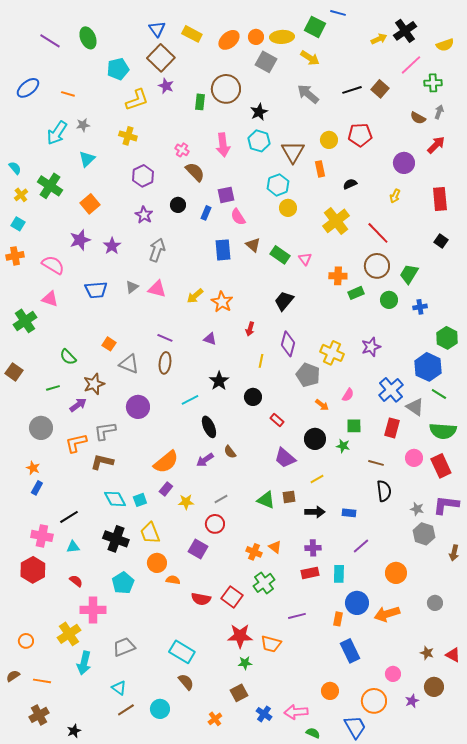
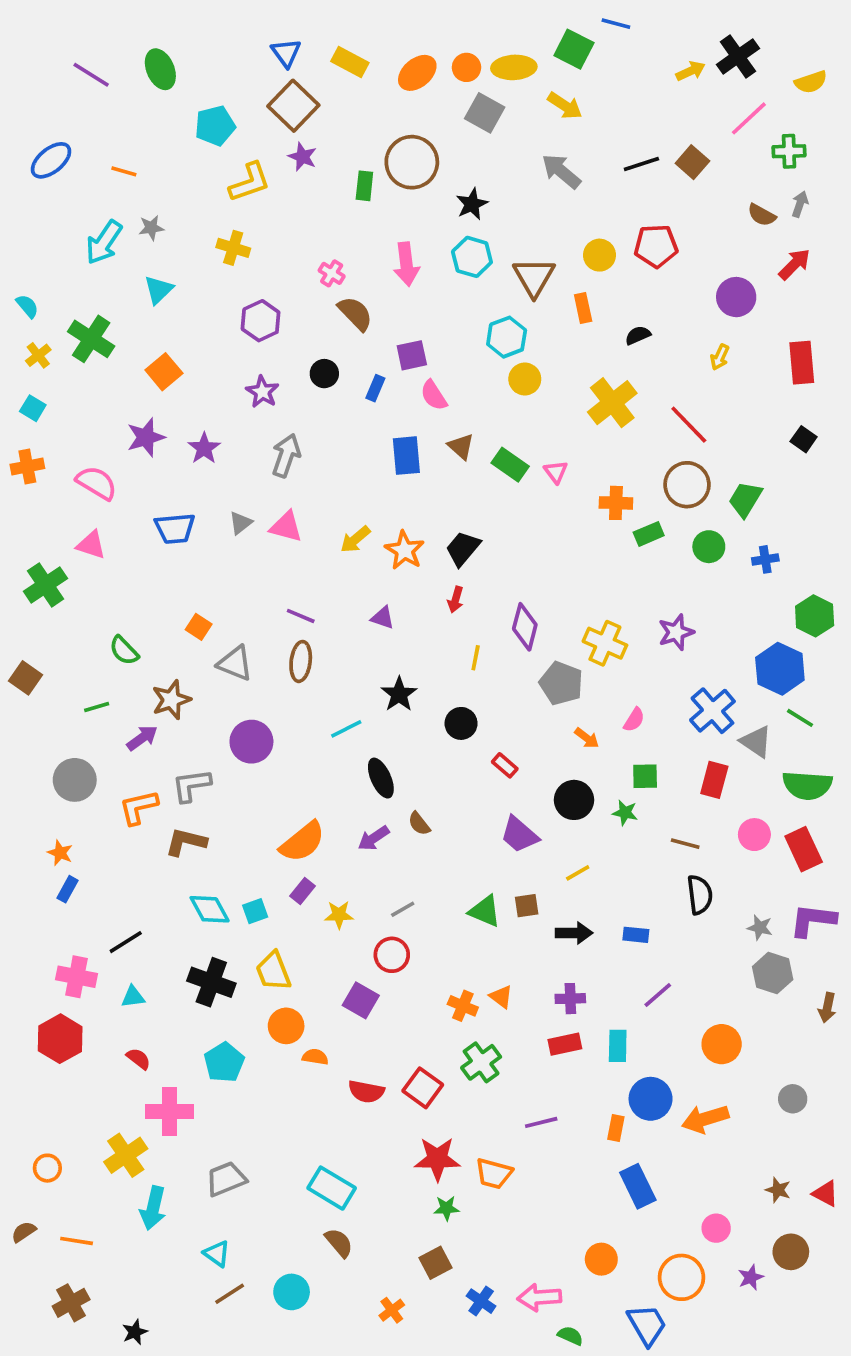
black trapezoid: (284, 301) -> (463, 548), moved

